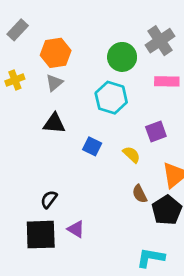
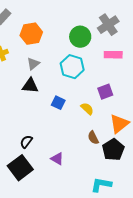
gray triangle: (54, 83) -> (33, 64), moved
purple triangle: (76, 229) -> (57, 159), moved
black square: (41, 235) -> (20, 168), turned -35

